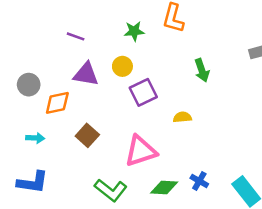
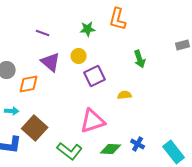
purple triangle: (86, 74) -> (51, 62), turned 30
brown square: (87, 135) -> (35, 128), moved, size x1.4

